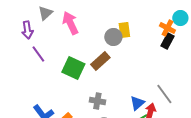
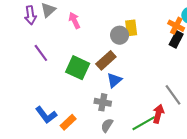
pink arrow: (70, 23) -> (74, 20), size x0.7
purple arrow: (27, 30) -> (30, 15), moved
blue triangle: (137, 103) -> (114, 80), moved

